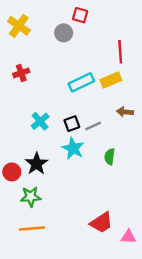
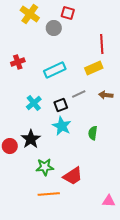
yellow cross: (19, 26) -> (30, 14), moved
cyan rectangle: (81, 82) -> (55, 70), moved
gray line: (93, 126) -> (79, 94), moved
green star: (31, 197) -> (45, 167), moved
red trapezoid: (101, 223) -> (73, 176), moved
orange line: (32, 229) -> (49, 194), moved

